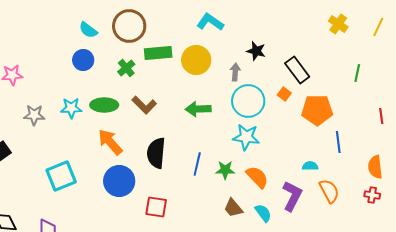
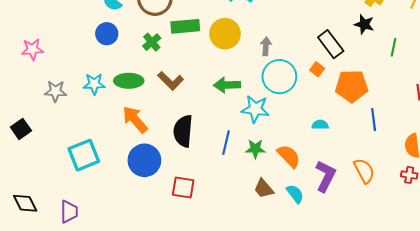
black star: (256, 51) -> (364, 24), moved
cyan star: (246, 137) -> (255, 109), moved
cyan semicircle: (310, 166) -> (320, 125), moved

